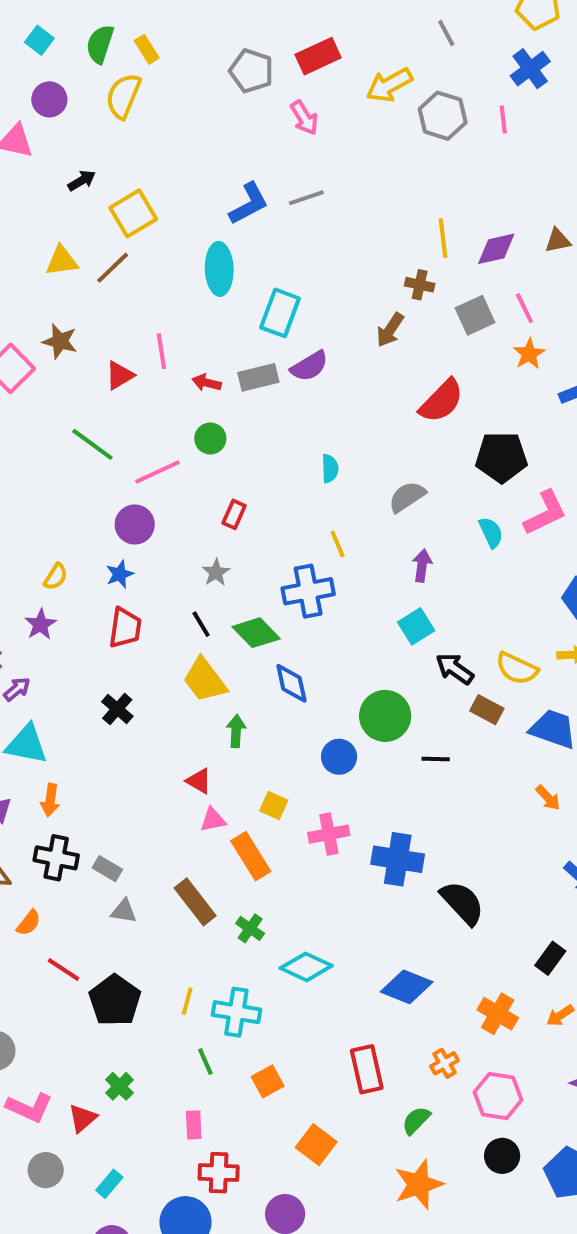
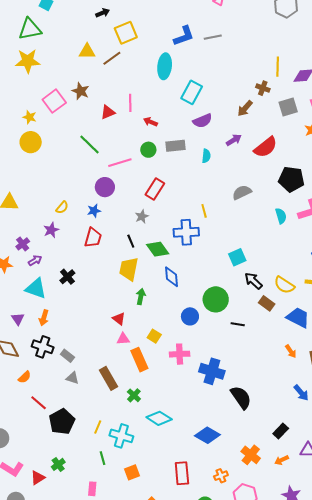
gray rectangle: (258, 377) -> (176, 146), moved
cyan semicircle: (330, 469) -> (206, 156), moved
red rectangle: (234, 514) -> (155, 189), size x1.5
purple arrow: (422, 566) -> (234, 140), moved, turned 42
yellow trapezoid: (205, 680) -> (129, 269), turned 40
black cross: (117, 709) -> (67, 277), moved

